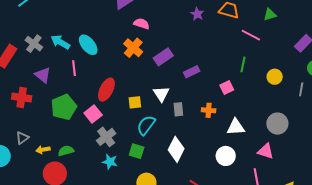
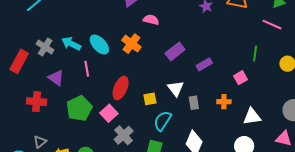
pink line: (251, 35) -> (272, 25), moved
orange cross: (133, 48) -> (131, 44), moved

